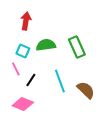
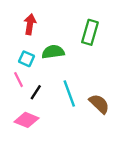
green rectangle: (77, 47) -> (90, 32), moved, turned 40

